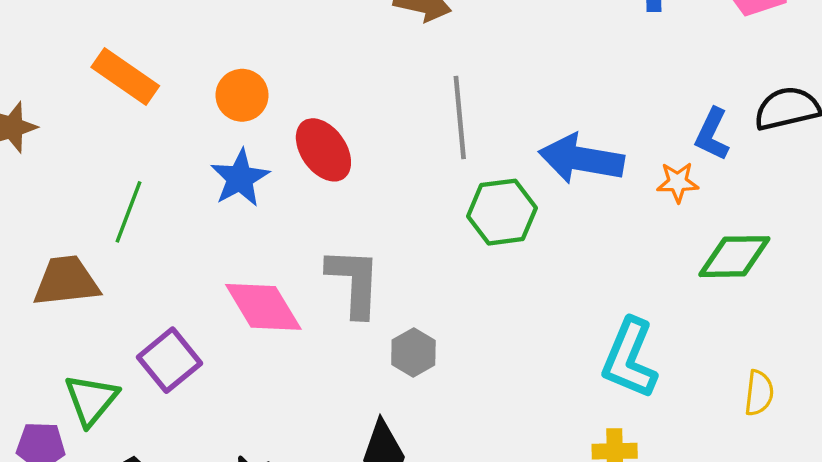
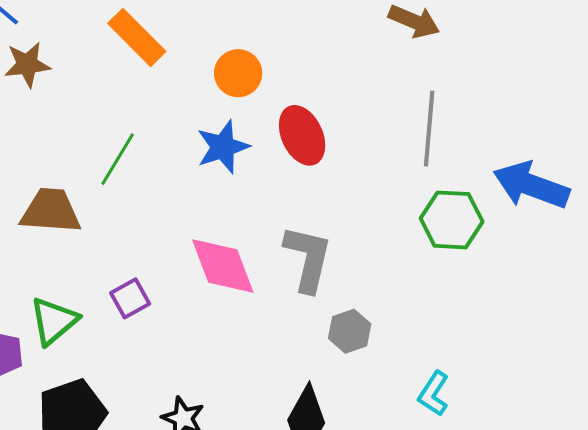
cyan L-shape: (630, 358) -> (434, 394), moved, size x0.6
purple square: (169, 360) -> (130, 298), size x0.7

